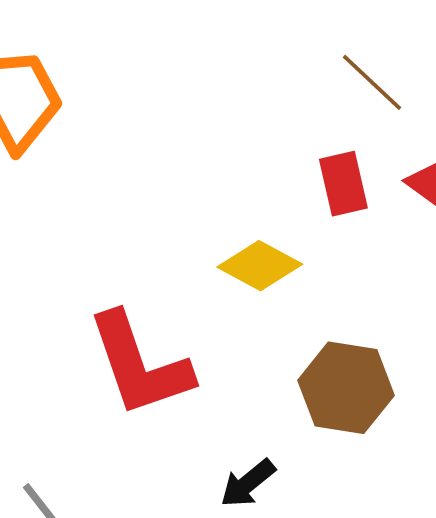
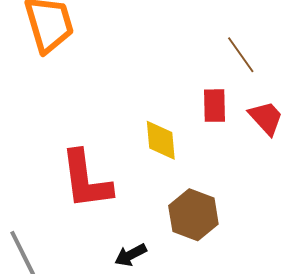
yellow diamond: (260, 266) -> (161, 140), turned 45

